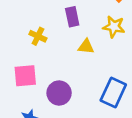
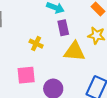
yellow triangle: (86, 47) -> (74, 51), size x1.6

